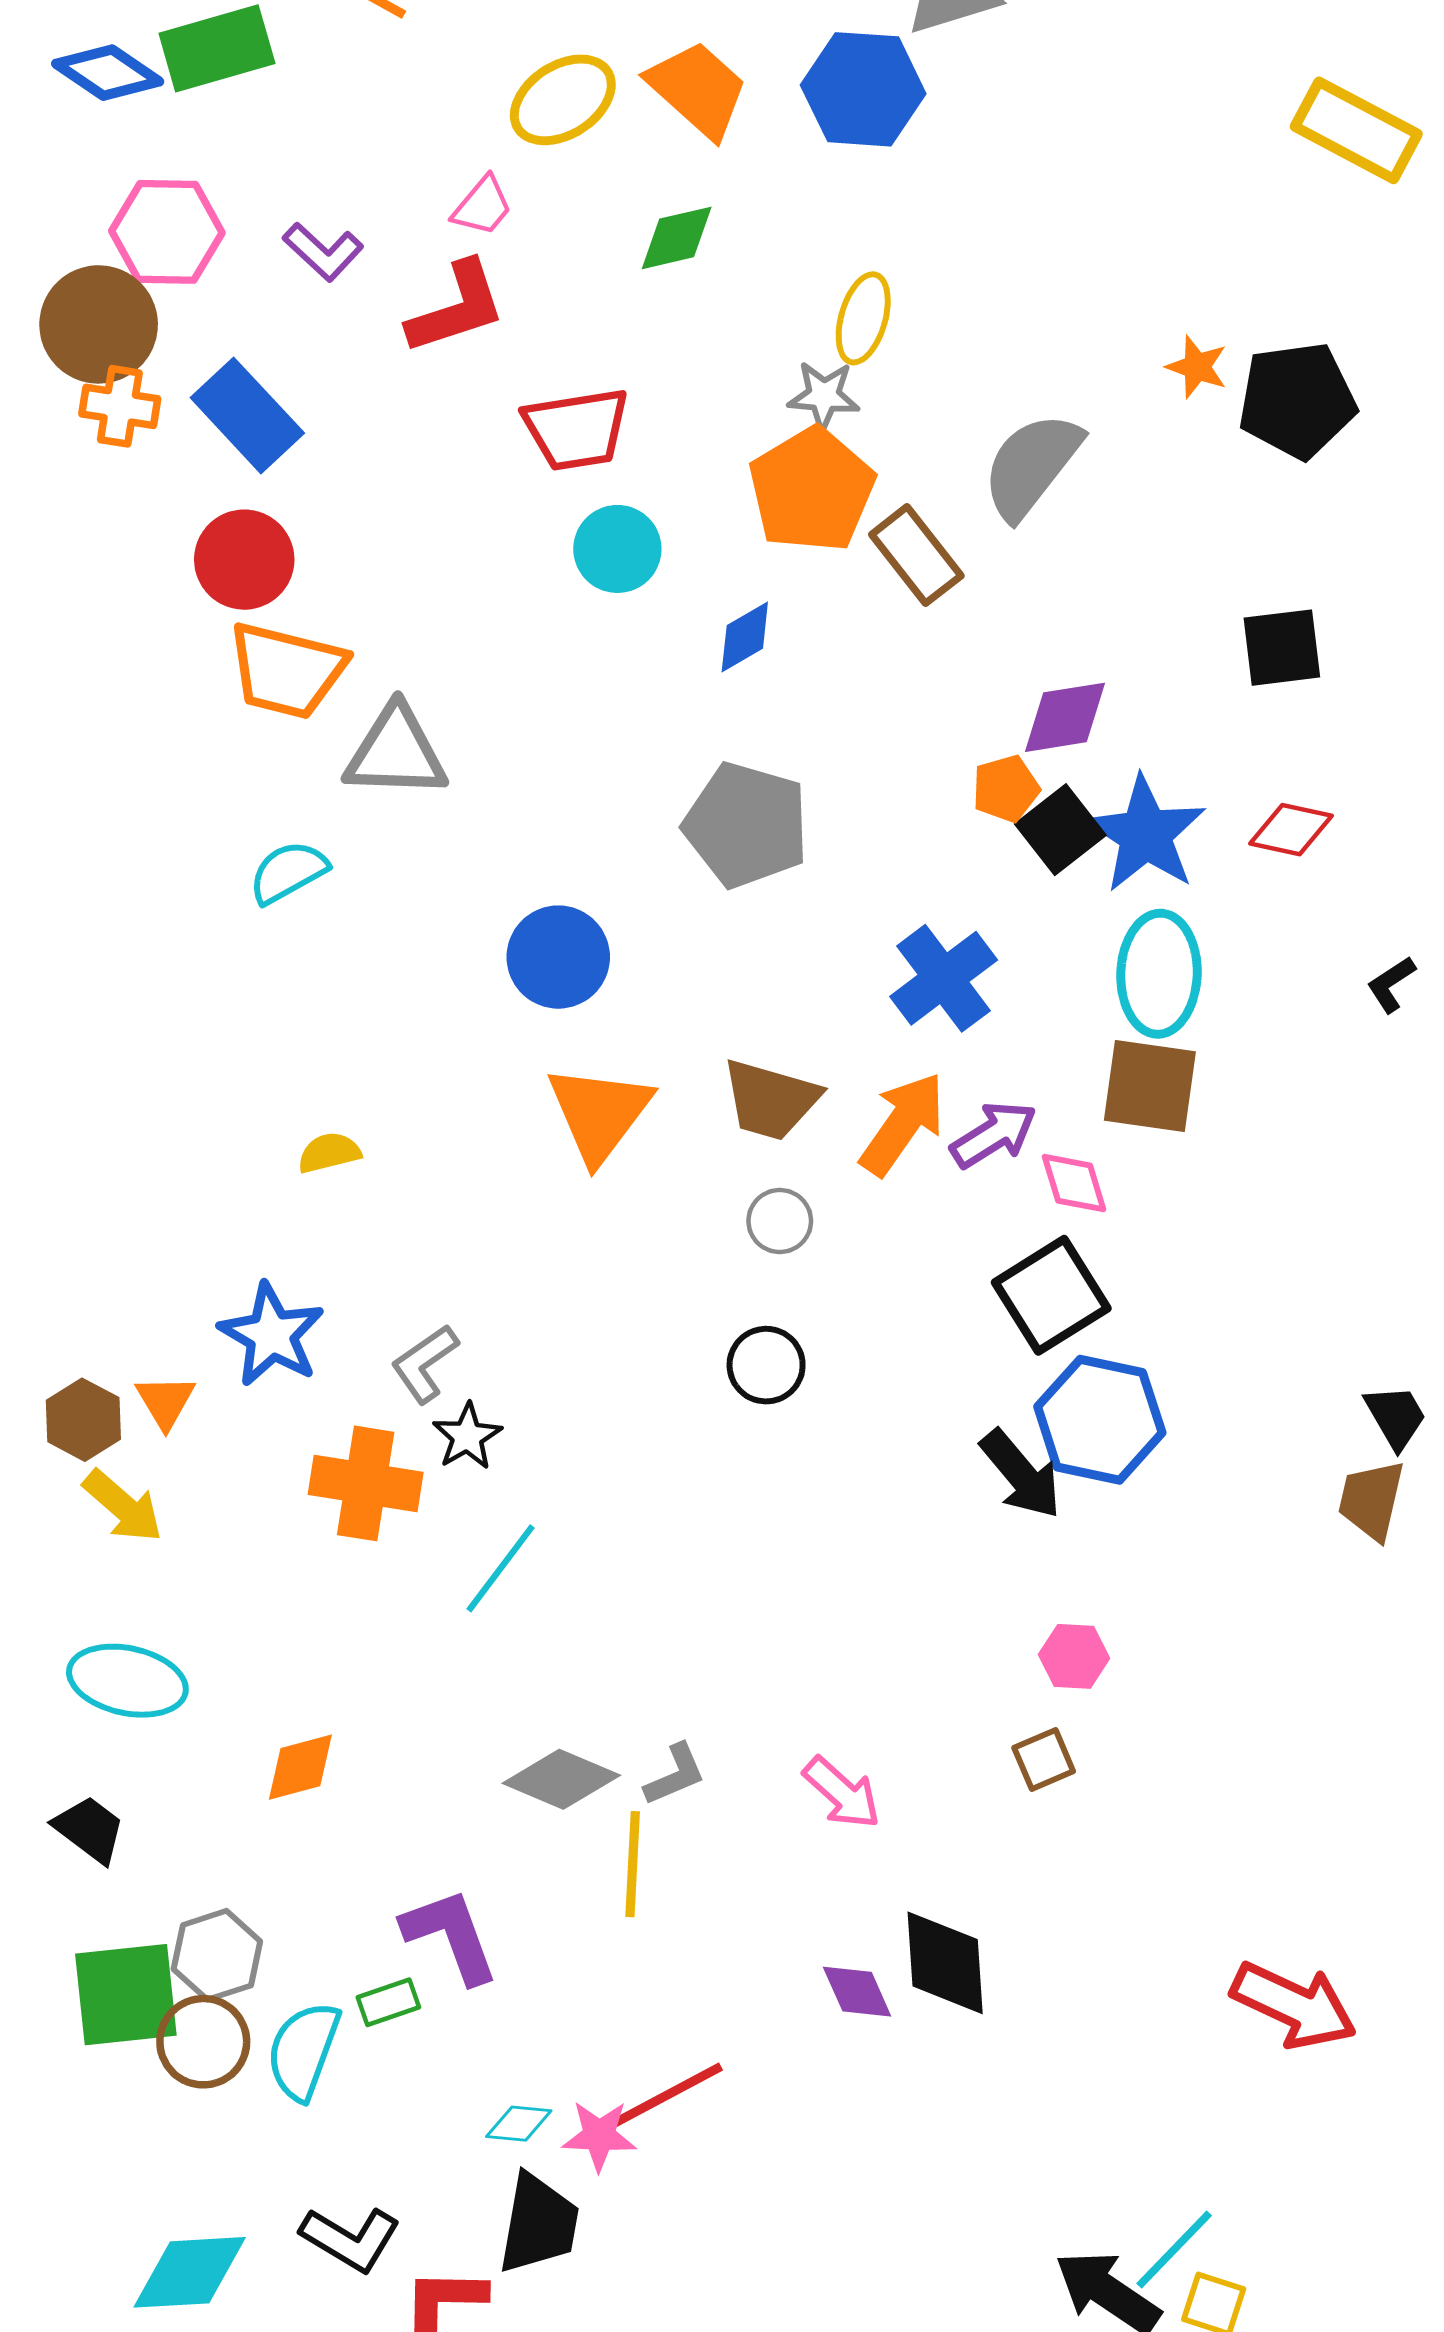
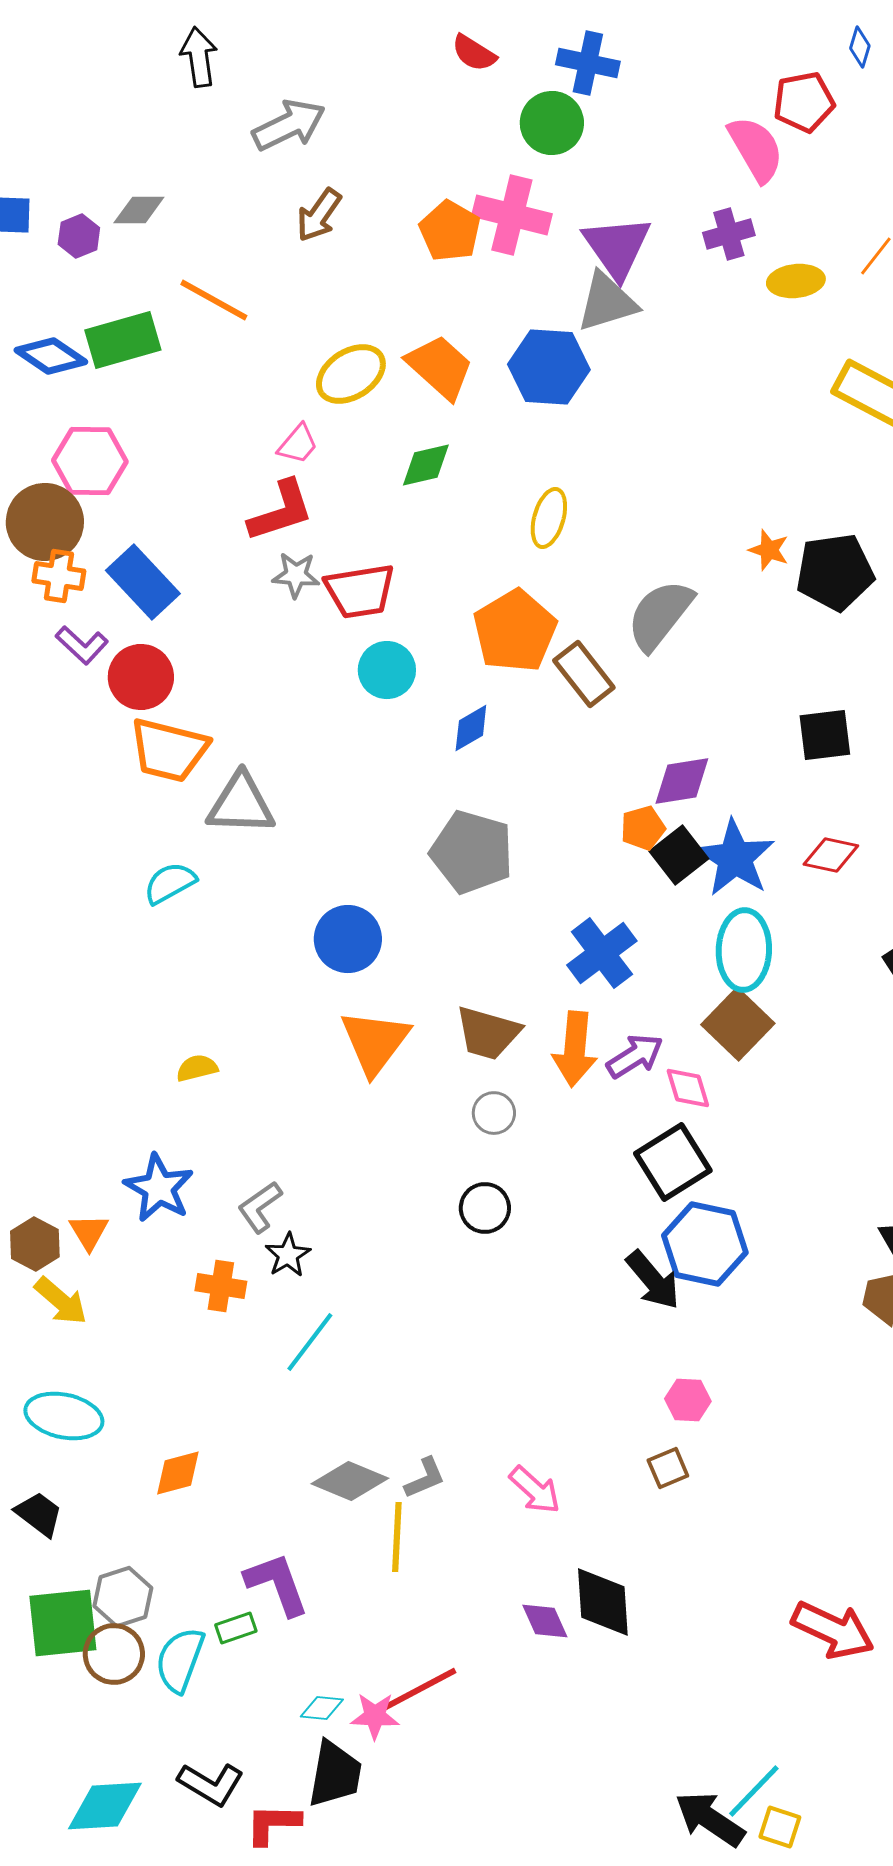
purple L-shape: (323, 252) -> (82, 645), moved
gray star: (824, 396) -> (296, 575), moved
brown square: (1150, 1086) -> (738, 1024), turned 36
orange arrow: (903, 1124) -> (575, 1049), turned 150
orange cross: (366, 1483) -> (221, 1286), size x0.7

